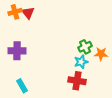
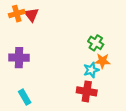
green cross: (85, 47) -> (96, 43), moved, turned -32
orange star: (101, 54) -> (102, 61), moved

